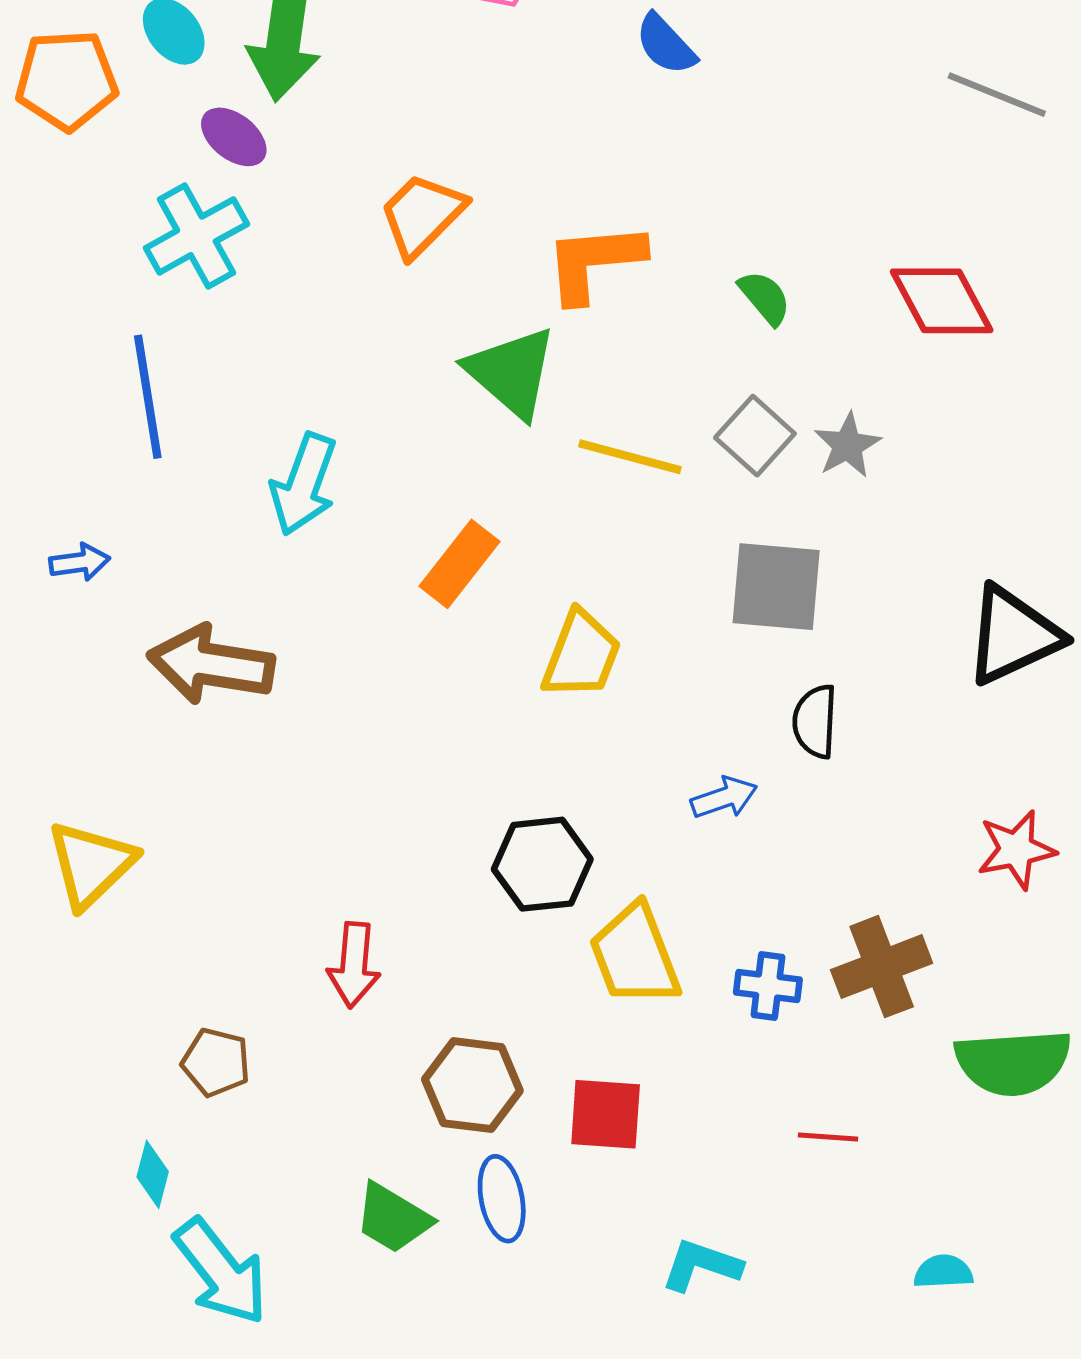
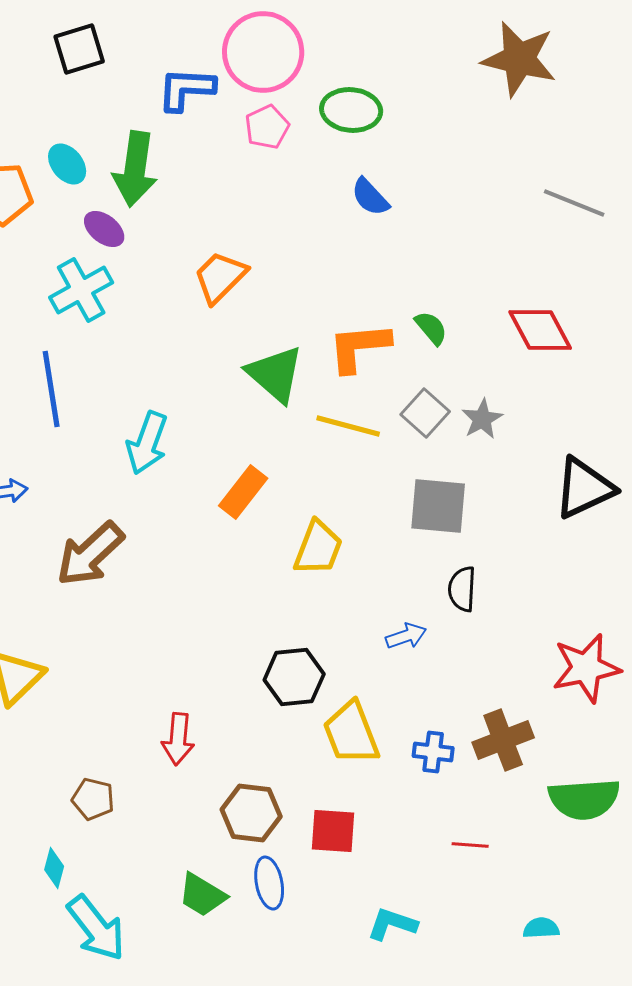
blue semicircle: (666, 44) -> (370, 197), moved
orange L-shape: (594, 262) -> (359, 347), moved
black triangle: (1013, 635) -> (584, 488), moved
brown arrow: (211, 665) -> (90, 554), turned -52
red star: (1016, 850) -> (586, 668), size x1.4

